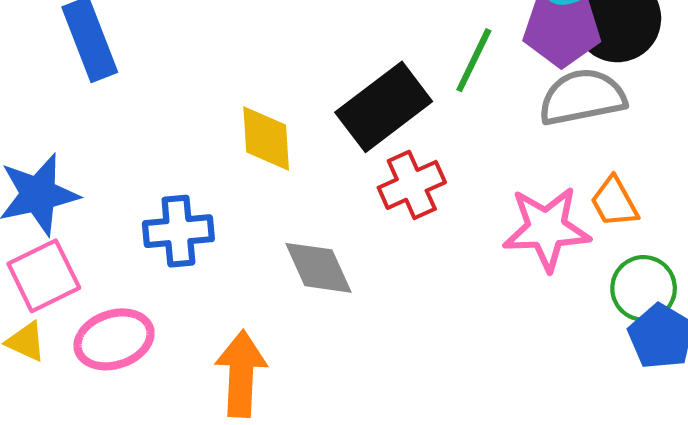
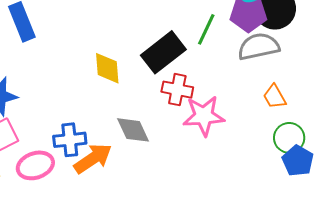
red cross: (412, 185) -> (177, 90), turned 36
pink star: (547, 229) -> (204, 116), moved
blue cross: (178, 231) -> (70, 140), moved
orange arrow: (241, 374) -> (93, 158), moved, turned 54

